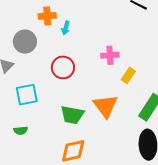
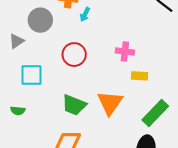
yellow rectangle: (128, 75) -> (140, 76), turned 49

